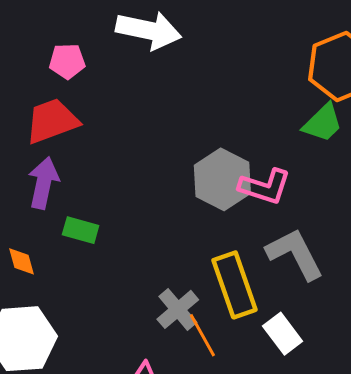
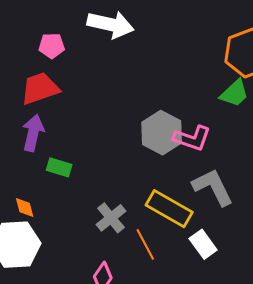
orange diamond: (22, 261) -> (25, 207), moved
yellow rectangle: (235, 285) -> (169, 209), turned -42
gray cross: (178, 309) -> (111, 218), moved

